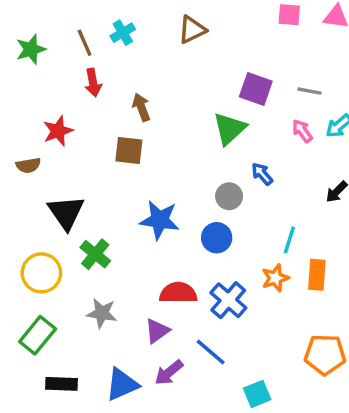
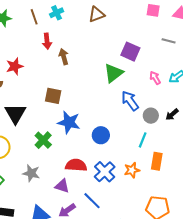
red arrow: (93, 83) -> (47, 41), moved
gray line: (309, 91) -> (169, 41), moved
brown square: (129, 150) -> (53, 96), moved
blue arrow: (262, 174) -> (130, 101), size x1.5
gray circle: (229, 196) -> (151, 116), moved
green cross: (95, 254) -> (43, 140), moved
orange star: (275, 278) -> (132, 170), moved
purple triangle: (157, 331) -> (62, 186), turned 49

